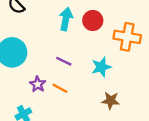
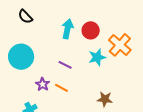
orange cross: (127, 37) -> (120, 45), turned 30
cyan star: (101, 67) -> (97, 57), moved

